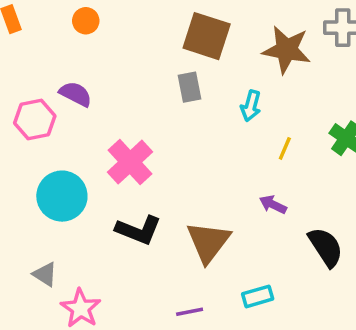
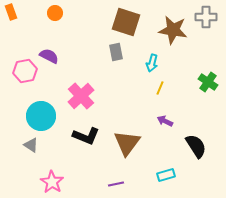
yellow line: (285, 148) -> (160, 88), moved
gray triangle: (45, 274) -> (31, 145), moved
cyan rectangle: (258, 296) -> (166, 175), moved

